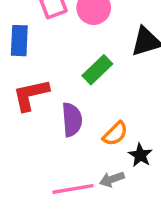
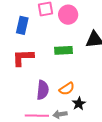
green rectangle: (97, 70) -> (64, 50), turned 30
purple semicircle: (72, 120) -> (43, 90), moved

